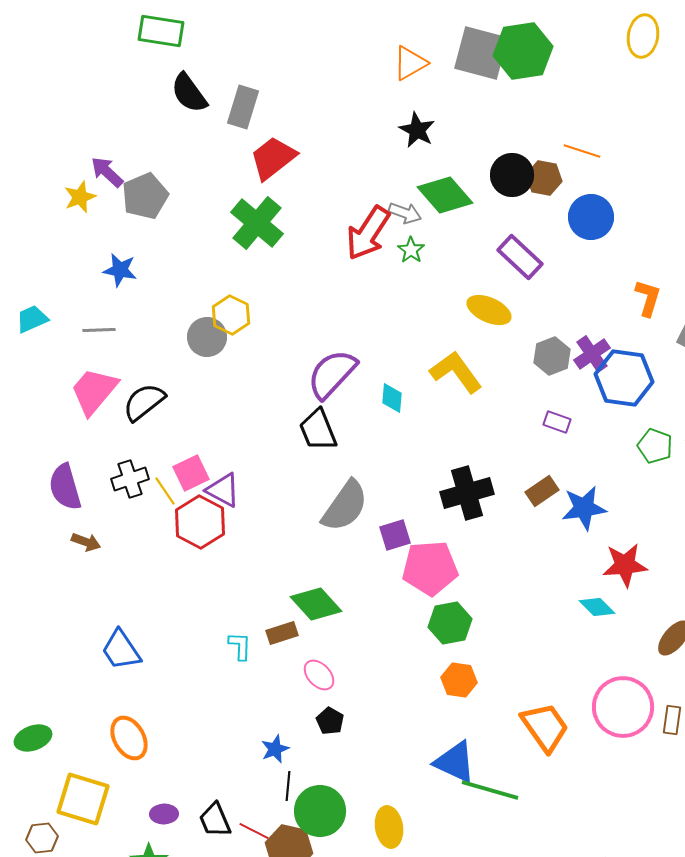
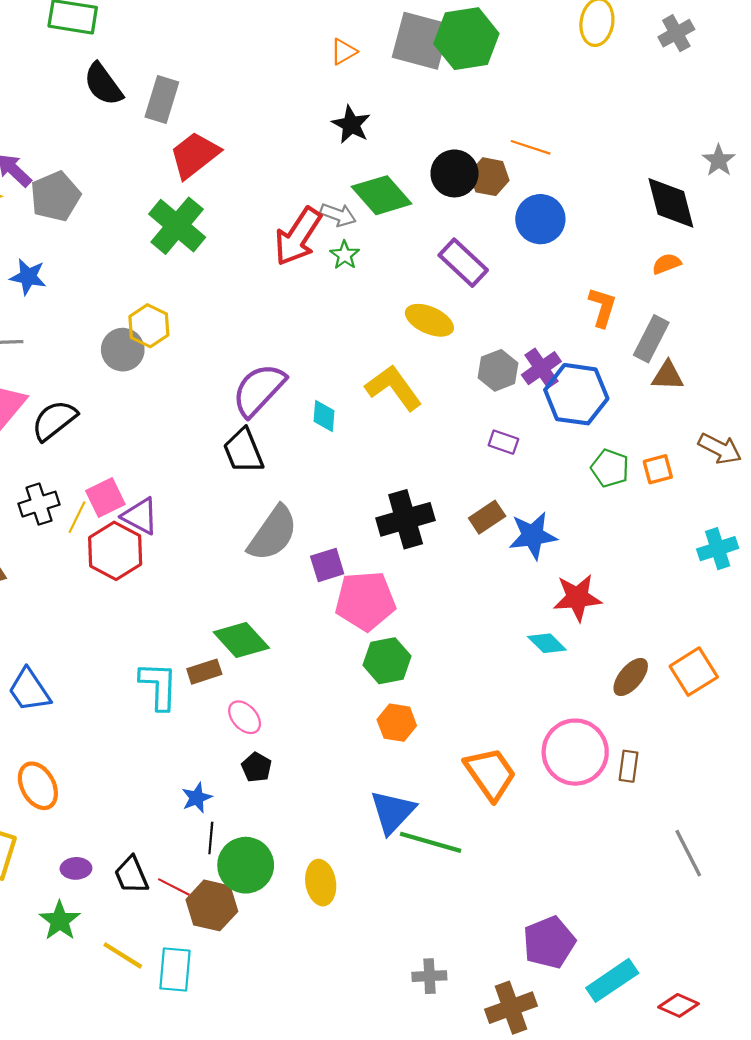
orange triangle: (410, 63) -> (344, 52), size x0.7
yellow line: (165, 491) -> (77, 517), turned 60
cyan L-shape: (240, 646) -> (159, 686), size x1.6
blue triangle: (455, 762) -> (392, 812), turned 48

